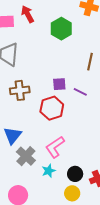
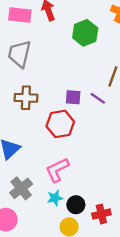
purple line: (80, 92) -> (98, 98), moved
gray cross: (26, 156) -> (21, 188), moved
cyan star: (49, 171) -> (55, 198), moved

